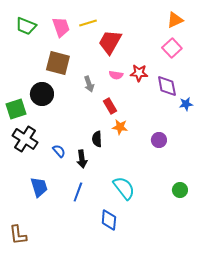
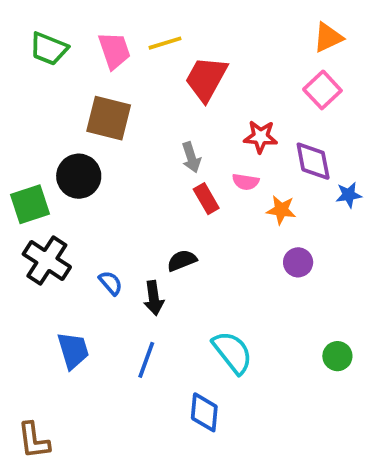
pink semicircle: (116, 75) -> (246, 182), moved
gray arrow: (89, 84) -> (191, 157), moved
orange star: (120, 127) -> (281, 210), moved
black semicircle: (97, 139) -> (182, 260), turned 70

